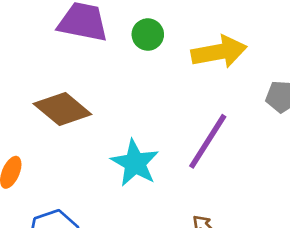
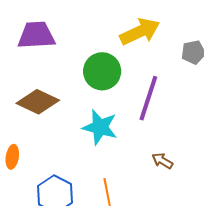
green circle: (148, 35) -> (102, 71), moved, size x1.6

